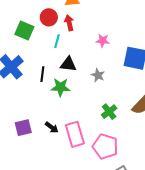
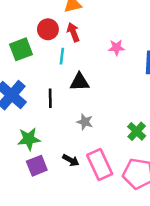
green square: (24, 30) -> (21, 49), turned -36
gray star: (98, 75) -> (85, 122), moved
green star: (60, 87) -> (29, 139), moved

